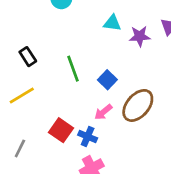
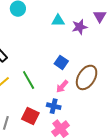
green line: (73, 69) -> (29, 80), moved
red square: (61, 130) -> (30, 116), moved

